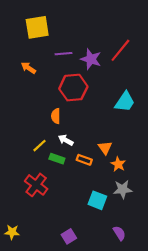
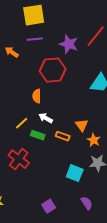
yellow square: (37, 27) -> (34, 15), moved
purple line: (63, 54) -> (35, 39), moved
purple semicircle: (119, 233) -> (87, 203), moved

